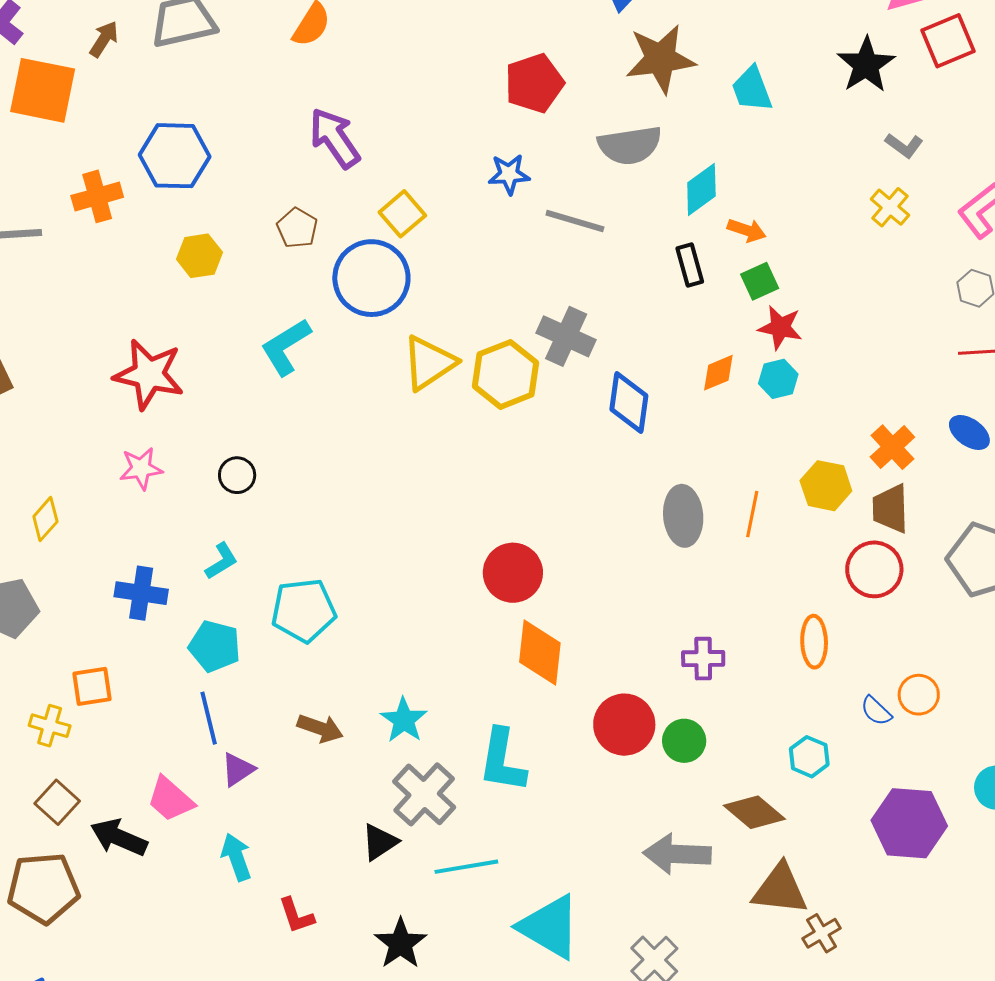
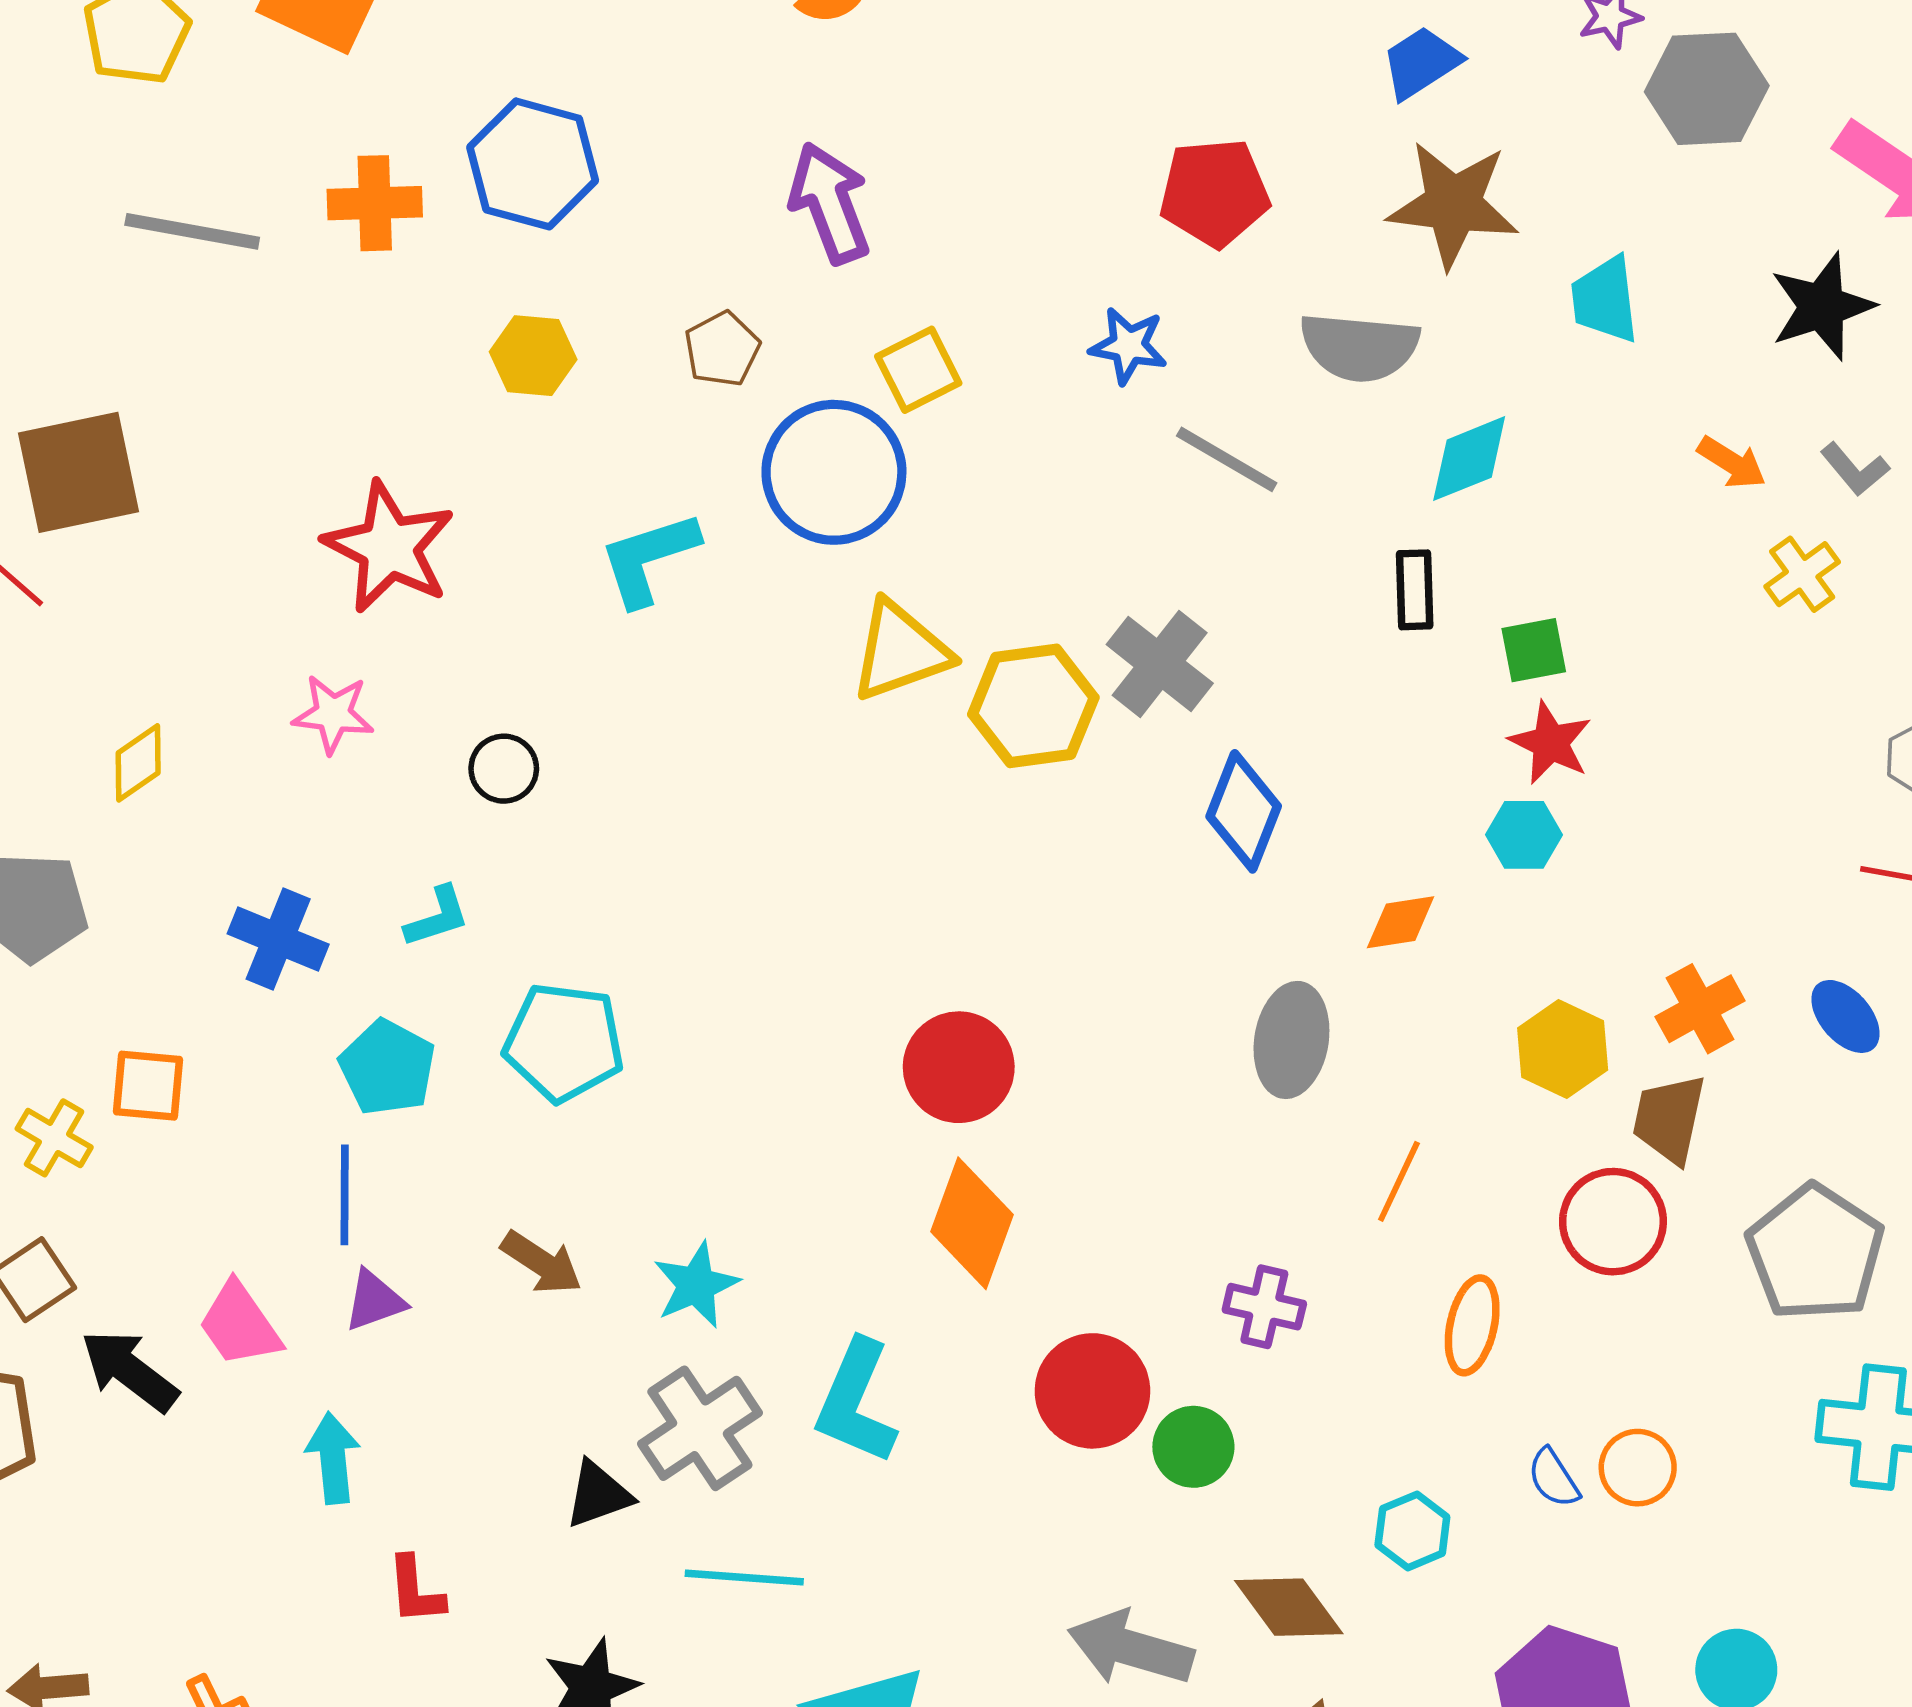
orange arrow: (747, 230) -> (1732, 463), moved
orange diamond: (718, 373) -> (1401, 922), moved
orange line: (752, 514) -> (1399, 1181), moved

